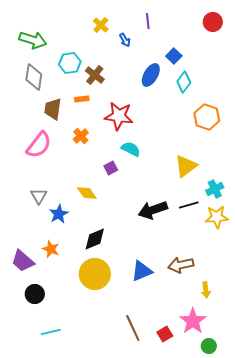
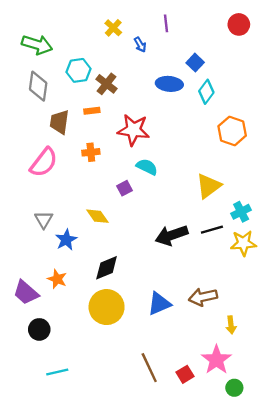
blue ellipse: (151, 75) -> (169, 84), turned 65
orange cross: (81, 136) -> (91, 152), turned 35

